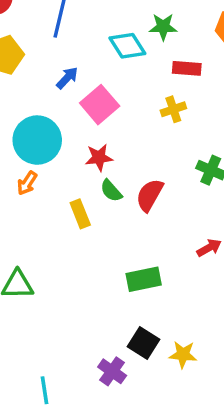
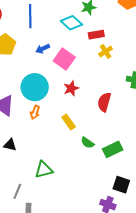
red rectangle: (187, 68) -> (96, 35), moved
blue arrow: (67, 78) -> (43, 49), turned -144
green semicircle: (111, 191) -> (87, 143), moved

